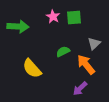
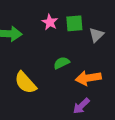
gray triangle: (94, 44) -> (96, 35), moved
orange arrow: (86, 65) -> (88, 78), turned -60

